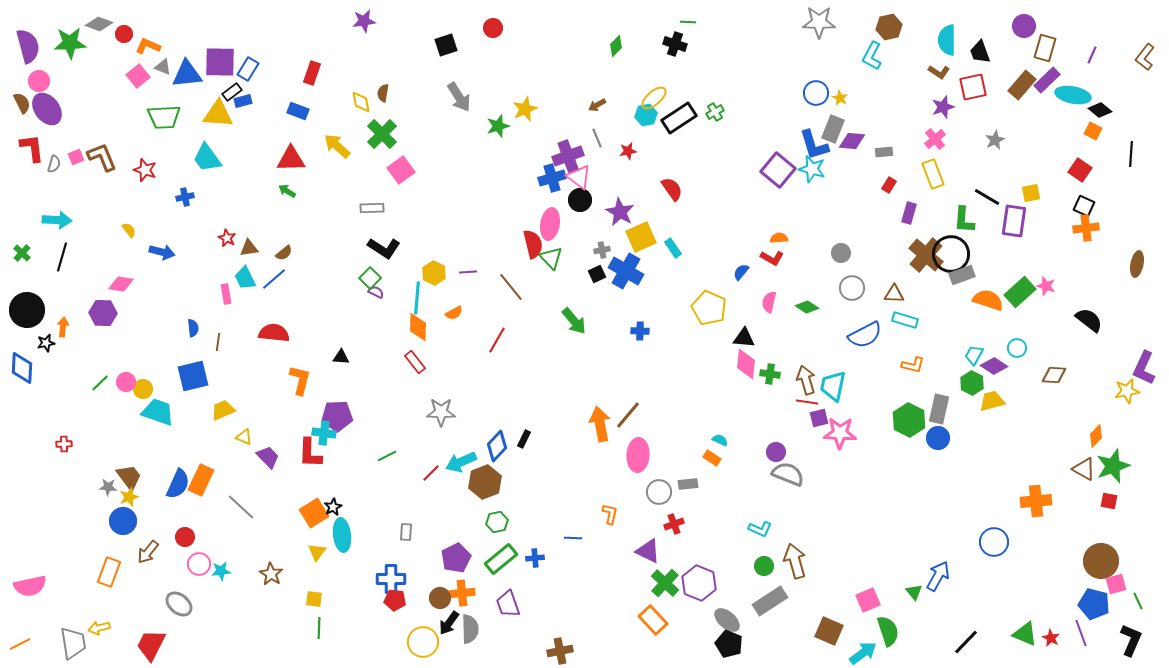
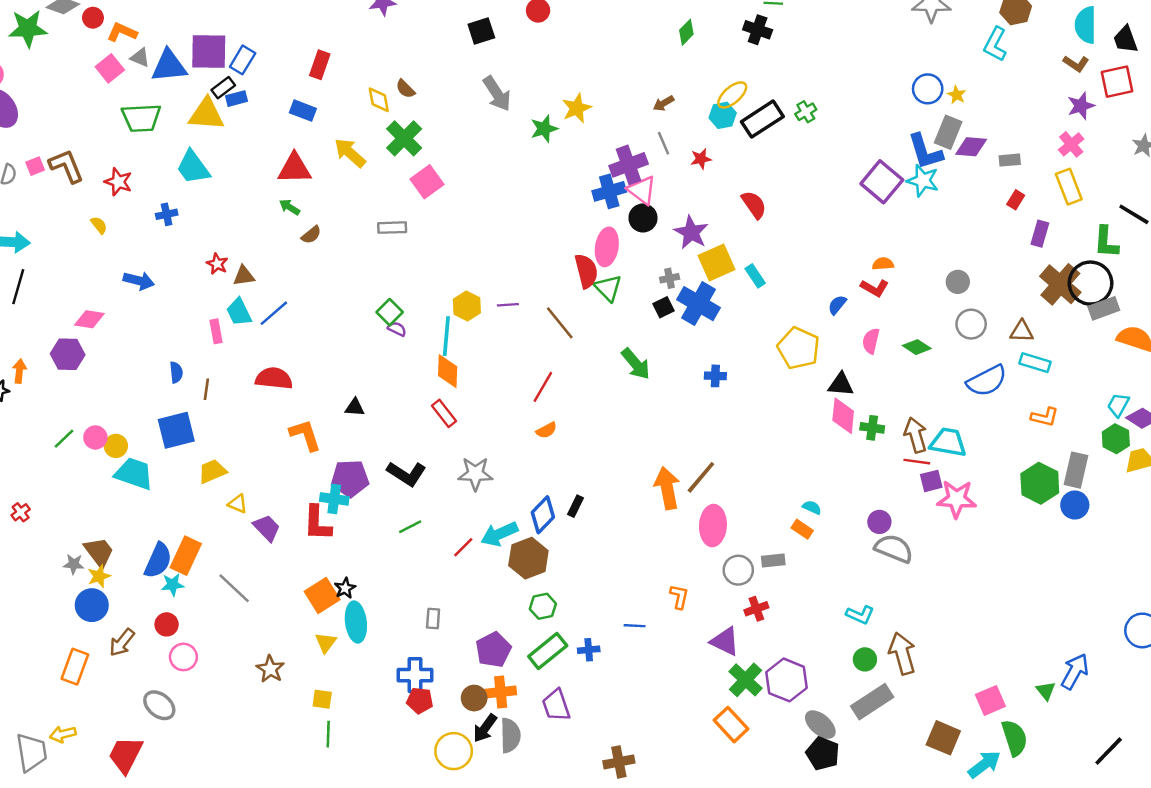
brown semicircle: (383, 93) -> (405, 89), turned -54
yellow semicircle: (129, 230) -> (99, 225), moved
black L-shape: (384, 248) -> (407, 474), moved
brown semicircle: (284, 253) -> (311, 235), moved
orange semicircle: (454, 313) -> (546, 430), moved
orange L-shape: (300, 380) -> (305, 435), turned -32
cyan trapezoid: (833, 386) -> (948, 442), turned 88
red cross: (64, 444) -> (21, 512), turned -35
cyan star: (221, 571) -> (173, 585), moved

